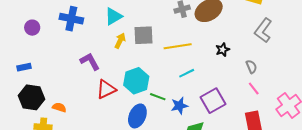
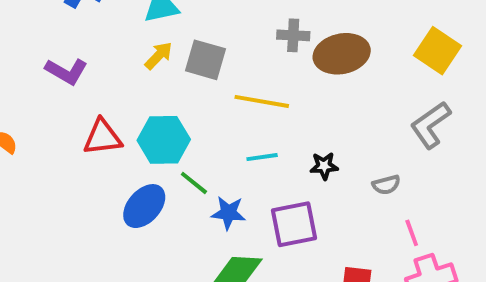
black star: (223, 50) -> (324, 166), moved
purple L-shape: (90, 61) -> (66, 71), moved, turned 130
gray semicircle: (251, 67) -> (386, 185), turned 80
pink line: (254, 88) -> (412, 233), moved

